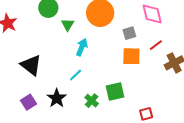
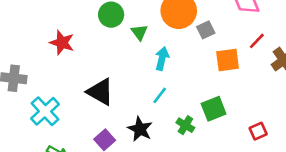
gray square: (129, 33) -> (206, 30), moved

